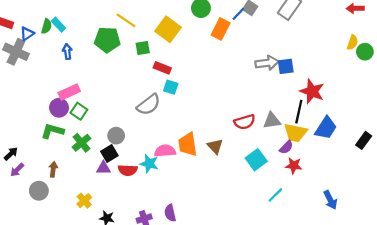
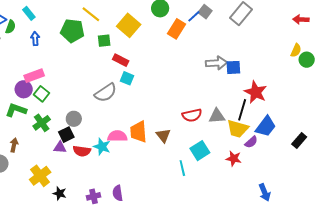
green semicircle: (46, 26) -> (10, 27), moved
purple semicircle: (286, 147) -> (251, 142), moved
cyan line: (275, 195) -> (182, 168), moved, turned -63
yellow cross: (84, 201) -> (40, 176), size x1.5

